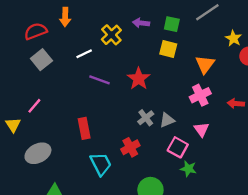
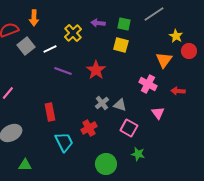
gray square: (41, 60) -> (26, 46), moved
orange triangle: (205, 64) -> (164, 60), moved
pink cross: (200, 95) -> (148, 84), turned -36
gray triangle: (167, 120) -> (120, 105), turned 40
pink triangle: (201, 130) -> (158, 113), moved
green star: (188, 169) -> (138, 154), moved

